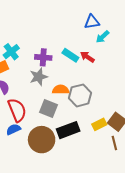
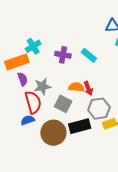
red arrow: (87, 57) -> (88, 88), moved, turned -152
gray star: (39, 77) -> (42, 86), moved
gray hexagon: (80, 95) -> (99, 109), moved

